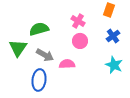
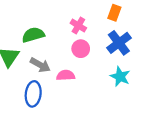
blue cross: (113, 36) -> (119, 43), size x1.5

